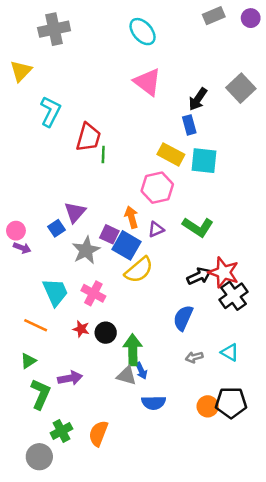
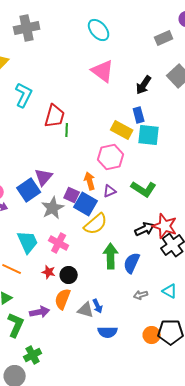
gray rectangle: (214, 16) -> (164, 38), moved
blue rectangle: (189, 125) -> (139, 115), moved
blue square: (57, 228) -> (29, 190), size x1.6
green arrow: (133, 350) -> (111, 256), moved
orange semicircle: (98, 433) -> (63, 299), moved

